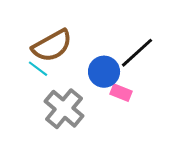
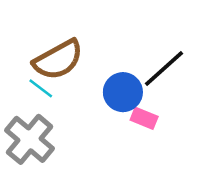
gray cross: (64, 109) -> (30, 139), moved

